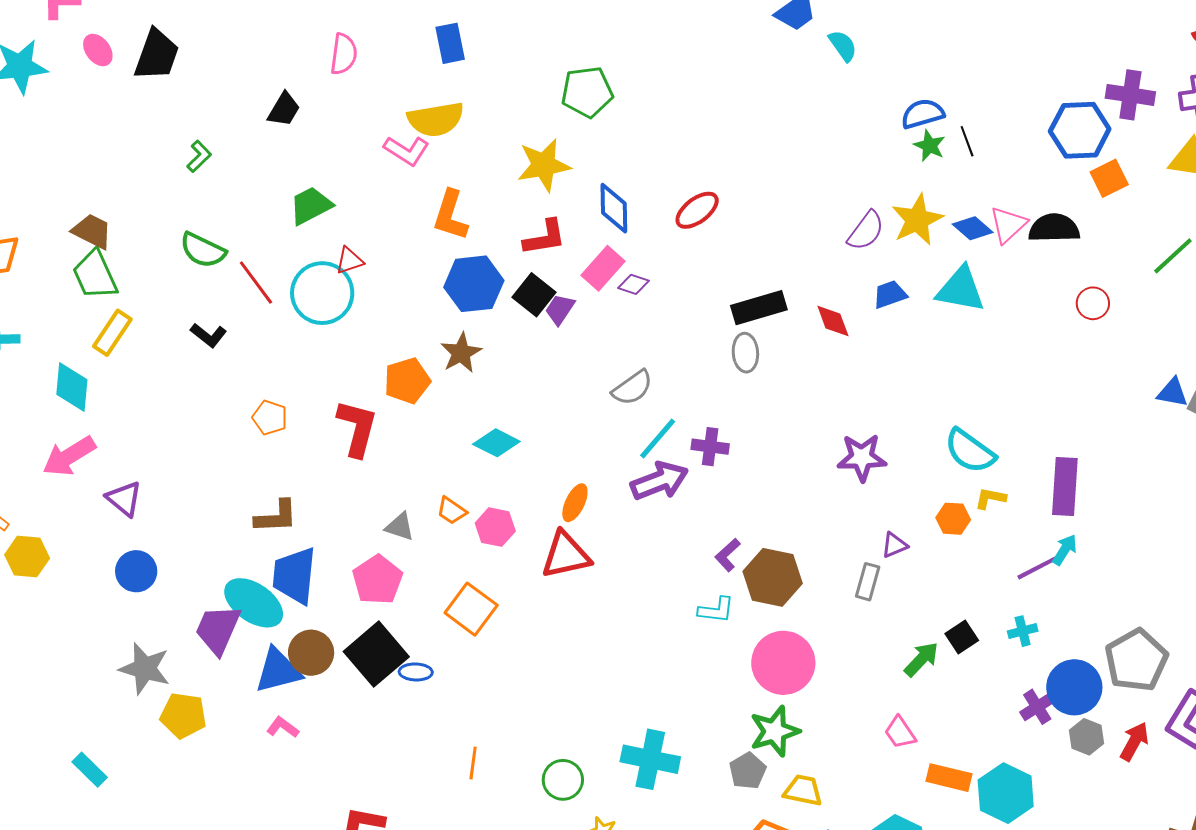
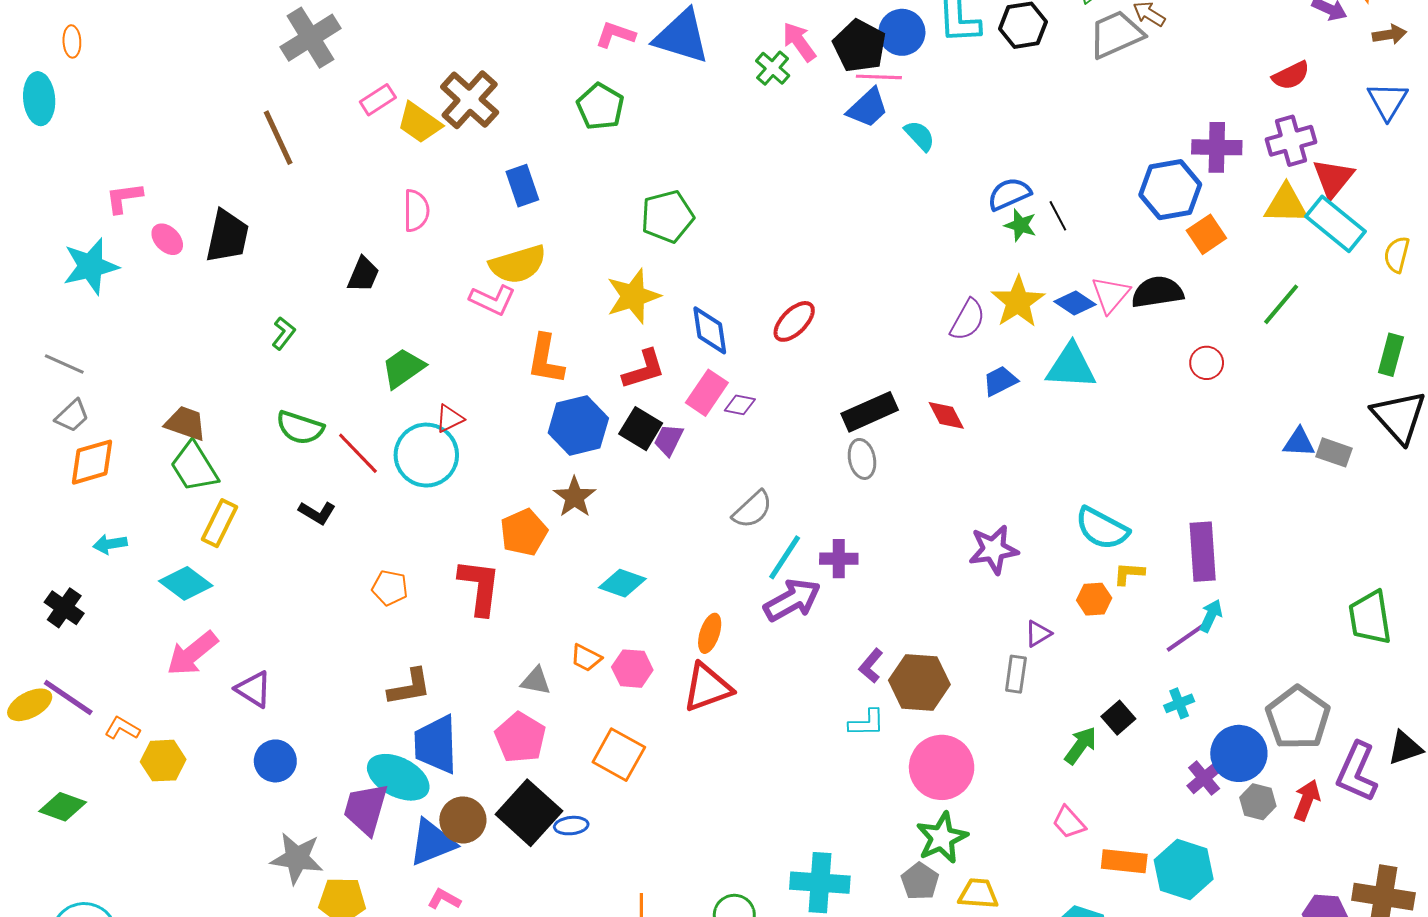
cyan diamond: (72, 387) -> (186, 583), turned -51

